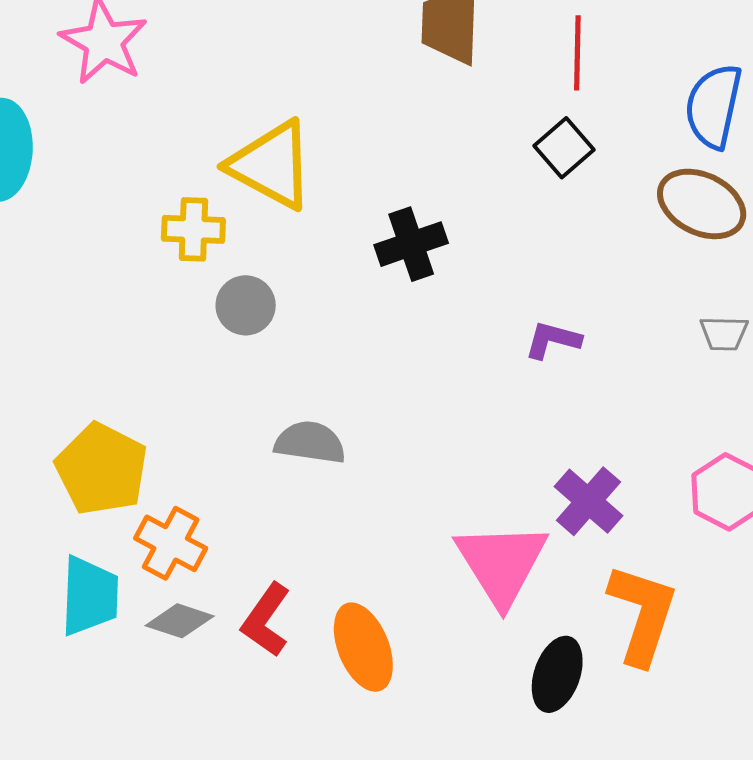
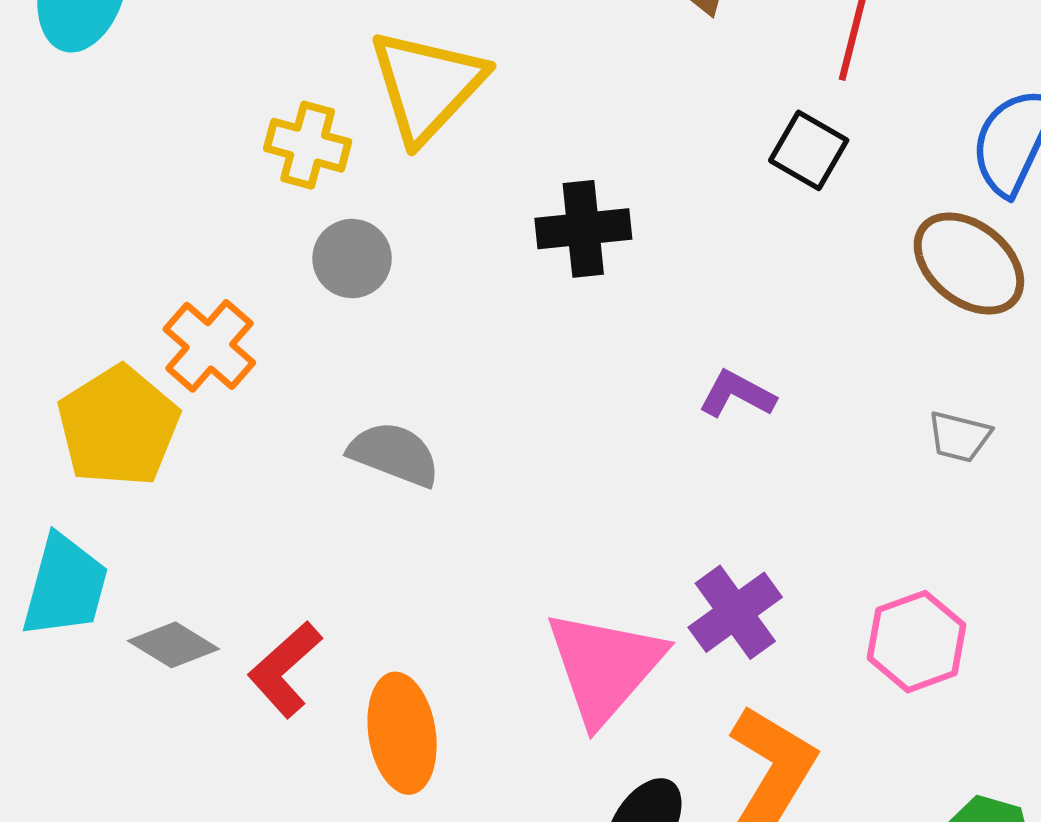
black square: (564, 148) -> (809, 150), turned -32
yellow triangle: (271, 165) -> (427, 86), turned 32
orange cross: (171, 543) -> (209, 346), moved

